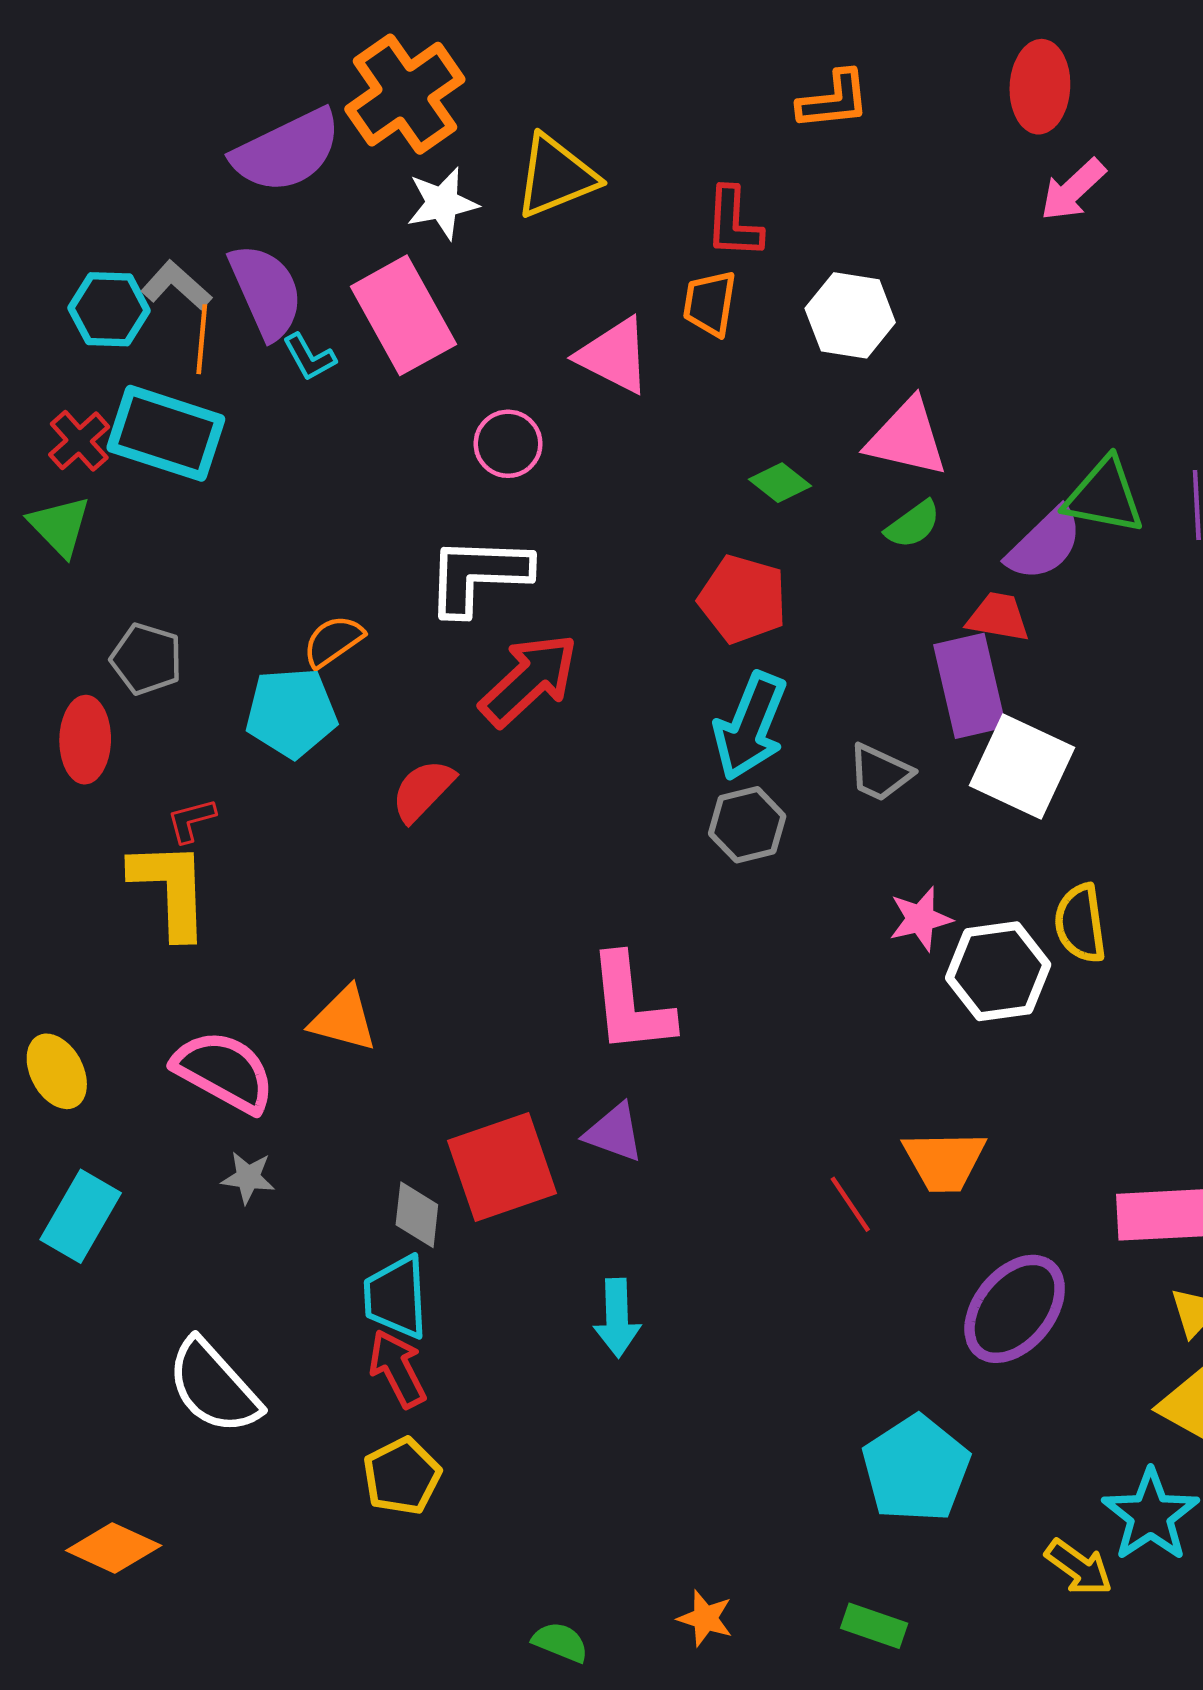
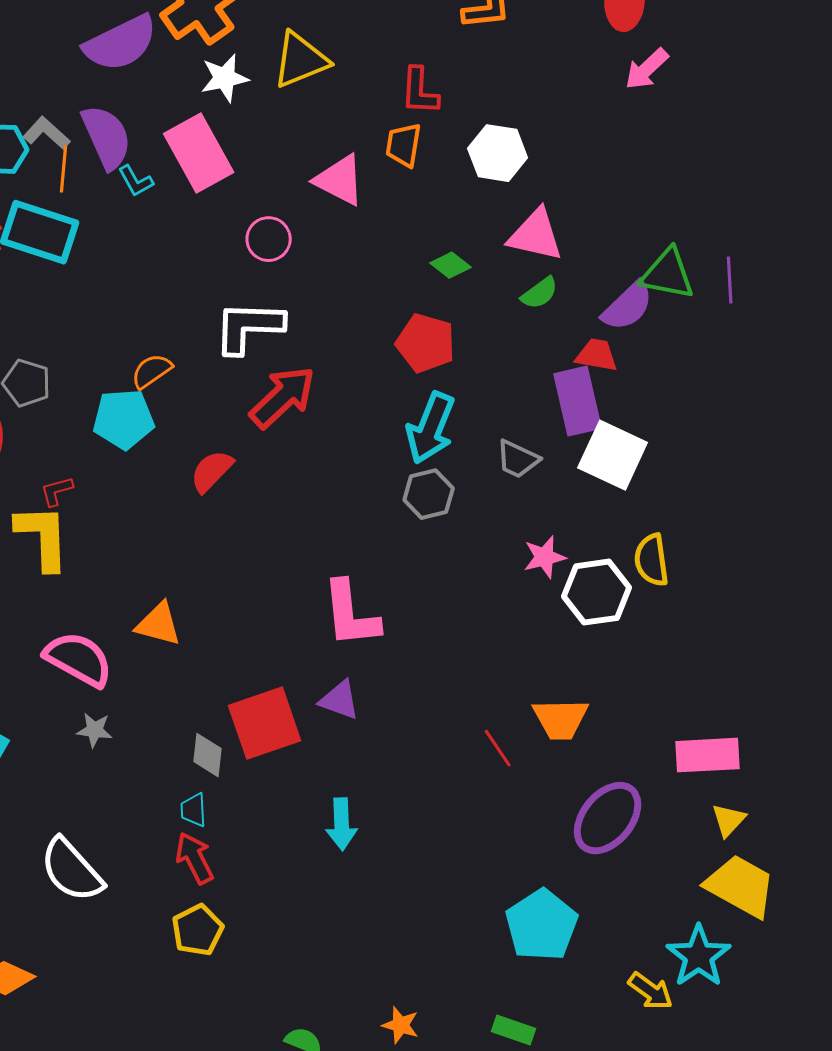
cyan trapezoid: (396, 1297) -> (194, 810), size x0.6

